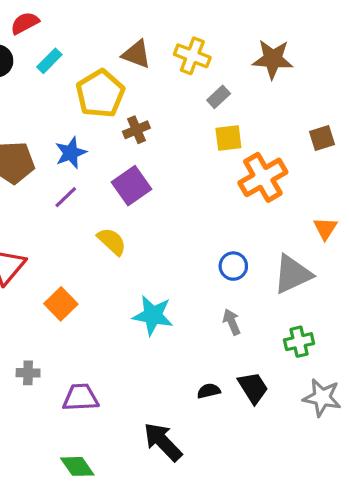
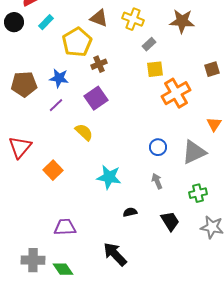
blue star: (71, 153) -> (59, 78), turned 30
gray cross: (28, 373) -> (33, 260), moved, size x1.6
black semicircle: (209, 391) -> (130, 212), moved

